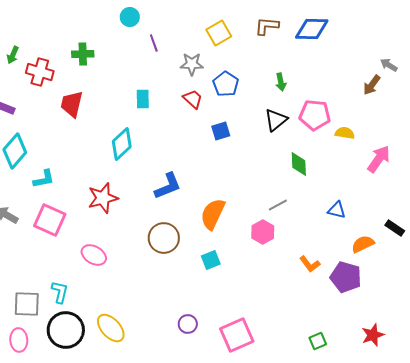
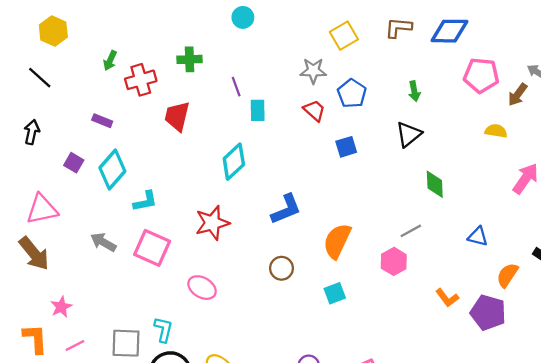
purple line: (154, 43) -> (236, 87), moved
red cross: (40, 72) -> (141, 80), turned -32
pink pentagon: (315, 115) -> (481, 75), moved
yellow semicircle: (345, 133) -> (496, 131), moved
brown circle: (164, 238) -> (281, 268), size x0.7
orange semicircle: (363, 244) -> (507, 275), turned -30

